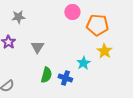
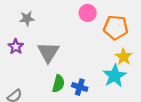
gray triangle: (37, 47) -> (48, 52), size x1.5
cyan star: (83, 63) -> (115, 76), moved, size x1.5

